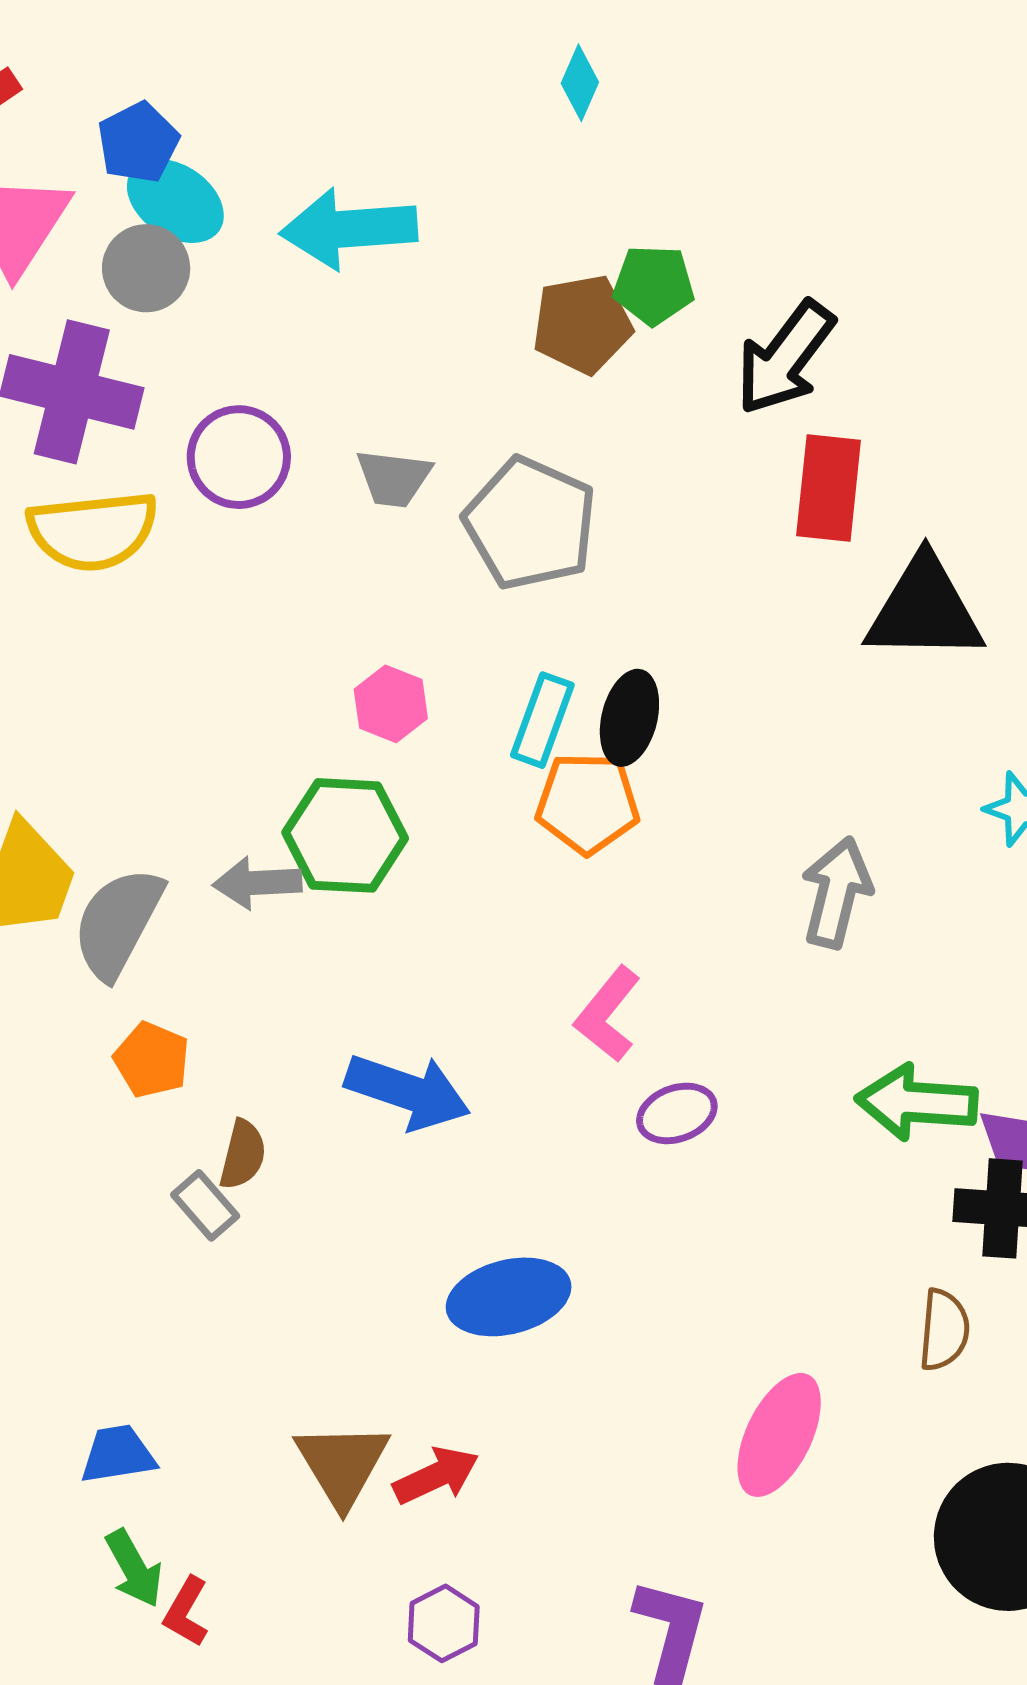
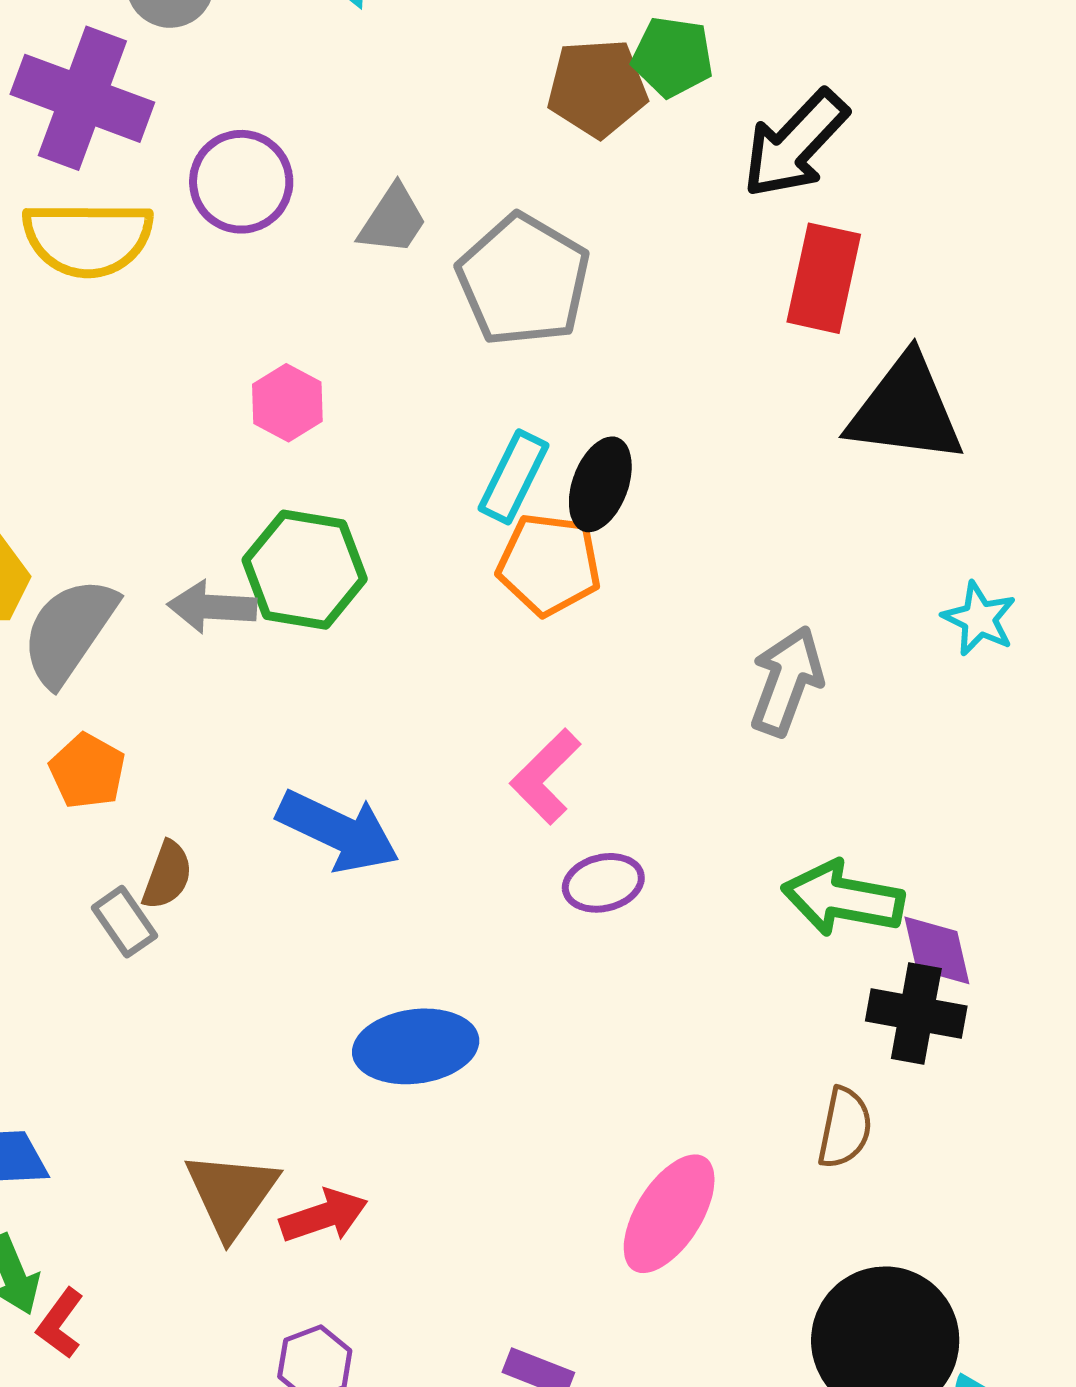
gray trapezoid: (394, 478) -> (393, 220), turned -70
pink hexagon: (391, 704) -> (287, 403), moved

